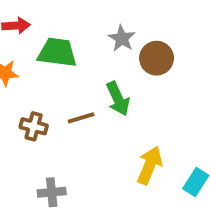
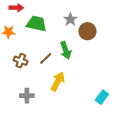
brown line: (81, 118) -> (46, 58), turned -32
yellow arrow: (150, 165) -> (58, 81), moved

